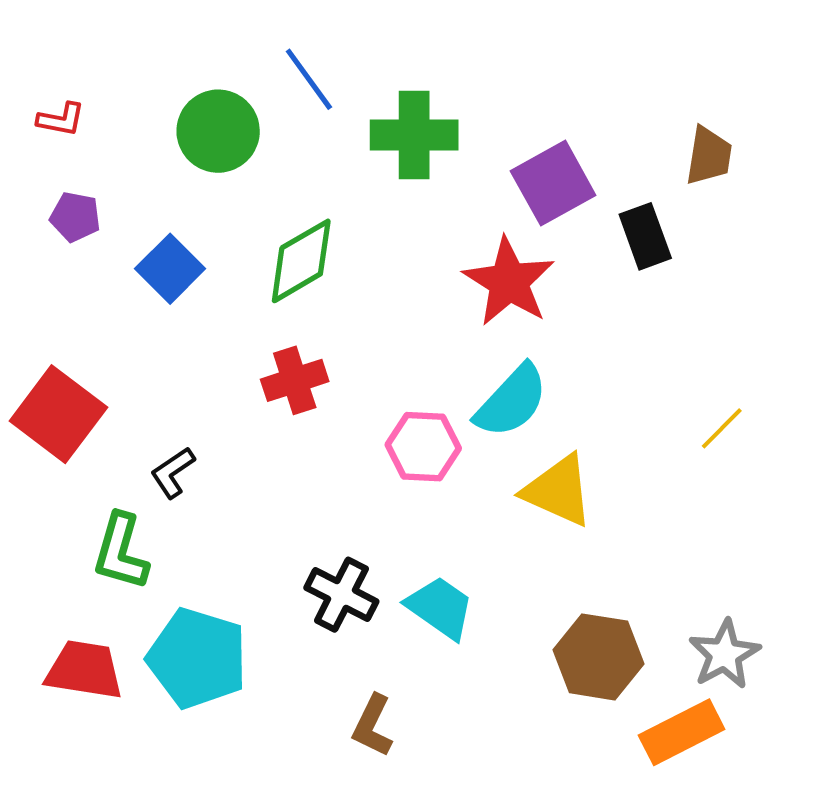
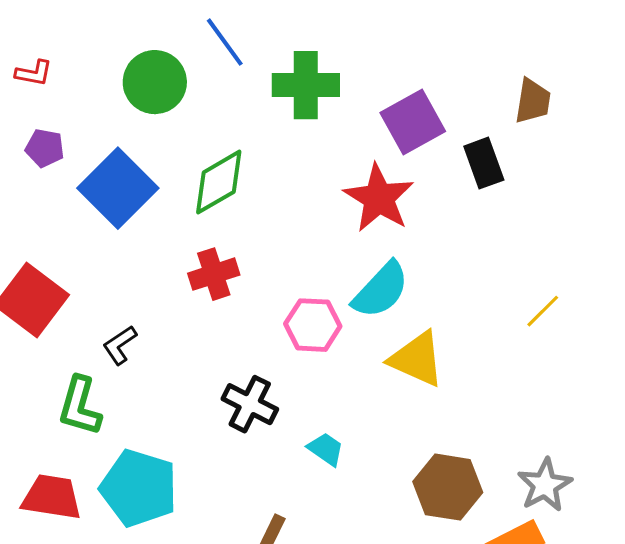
blue square: (170, 269) -> (118, 188), size x1.5
black cross: (341, 595) -> (250, 404), moved
cyan trapezoid: (440, 608) -> (326, 449), size x0.7

